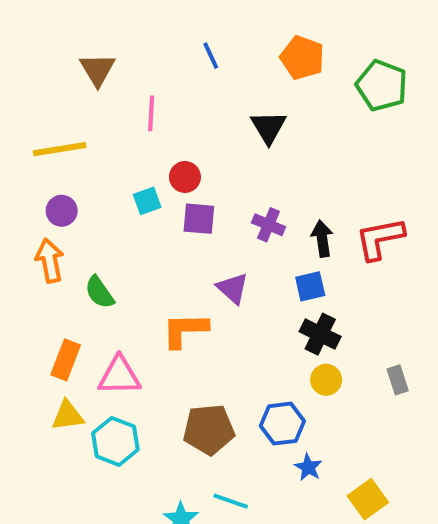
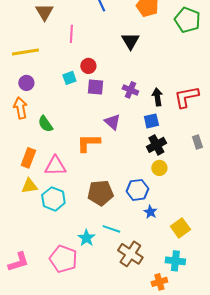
black cross: (320, 334) -> (156, 145), turned 36
gray rectangle: (398, 380) -> (197, 142), moved

